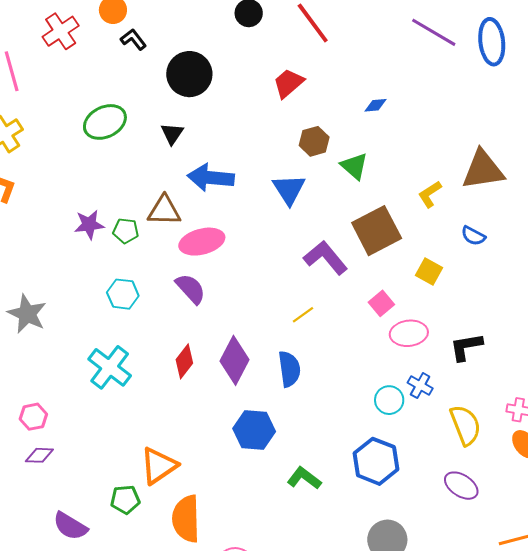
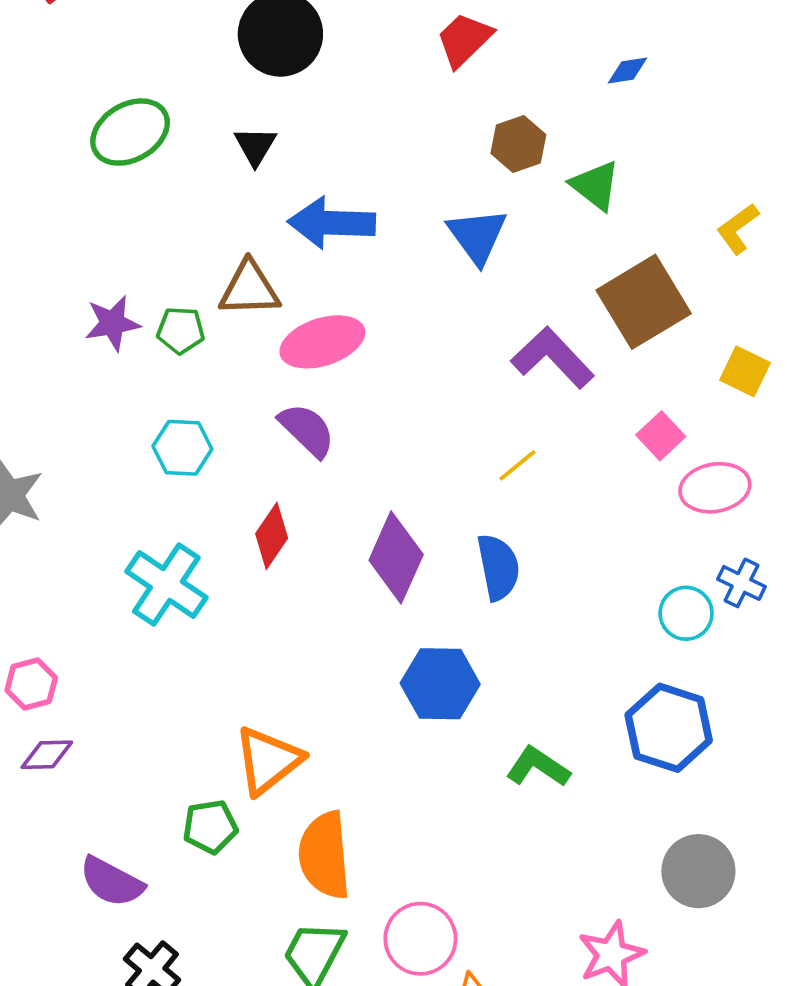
red diamond: (184, 361) -> (272, 536), moved

